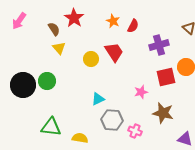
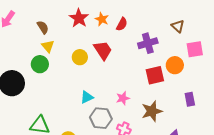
red star: (74, 18) -> (79, 18), moved
green circle: (47, 81) -> (40, 64), moved
pink star: (141, 92) -> (123, 98), moved
brown star: (163, 113) -> (152, 111), turned -30

